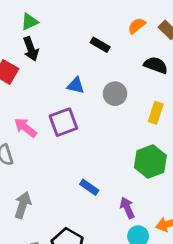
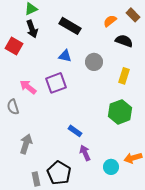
orange semicircle: (137, 26) -> (110, 21), moved
black rectangle: (100, 45) -> (70, 26), moved, size x1.5
purple arrow: (127, 208) -> (85, 153), moved

